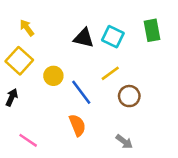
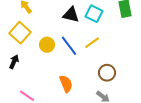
blue line: (81, 92) -> (69, 46), moved
brown circle: (129, 96) -> (107, 73), moved

